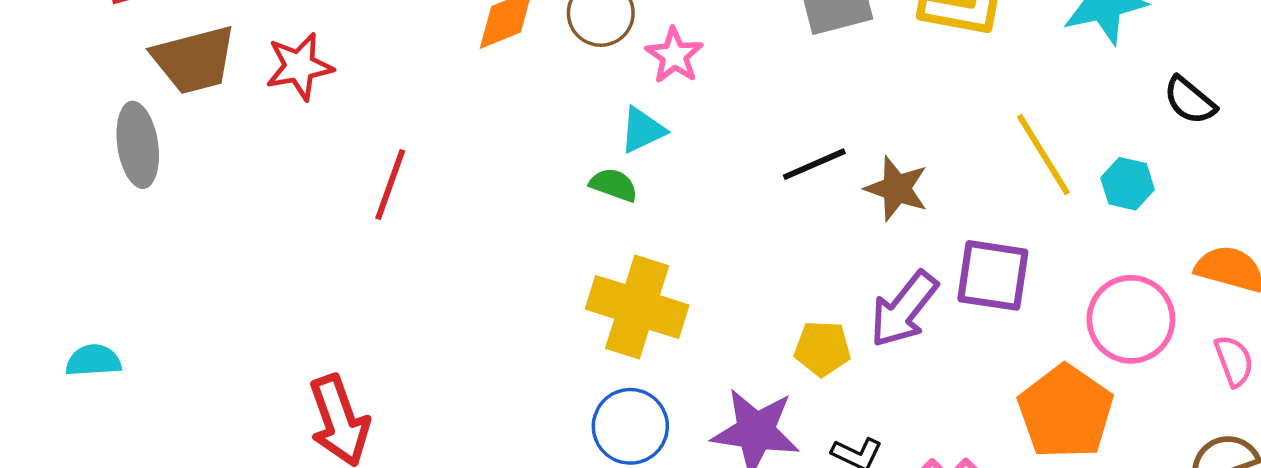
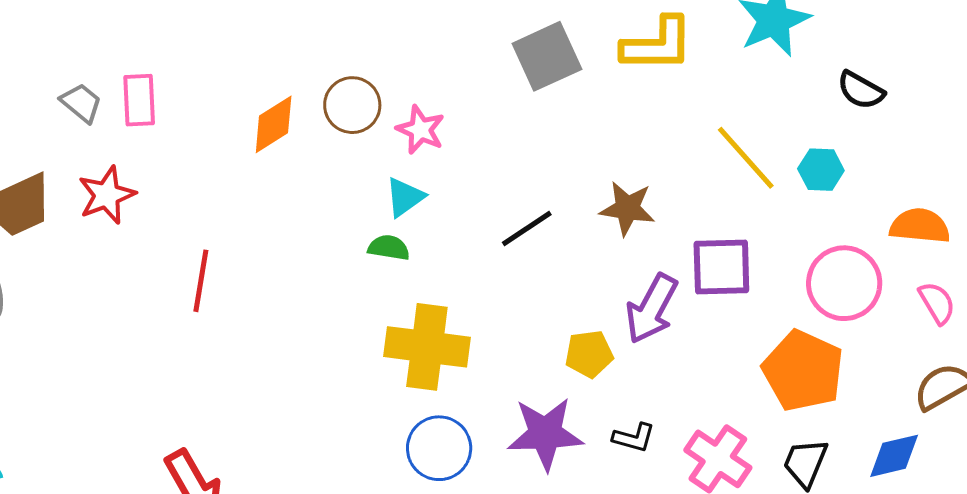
black line: (814, 164) -> (527, 228), moved

